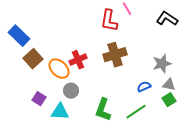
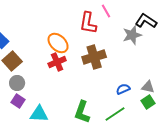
gray star: (162, 64) -> (132, 35), moved
orange ellipse: (59, 69) -> (58, 43), moved
gray circle: (71, 91) -> (17, 83), moved

